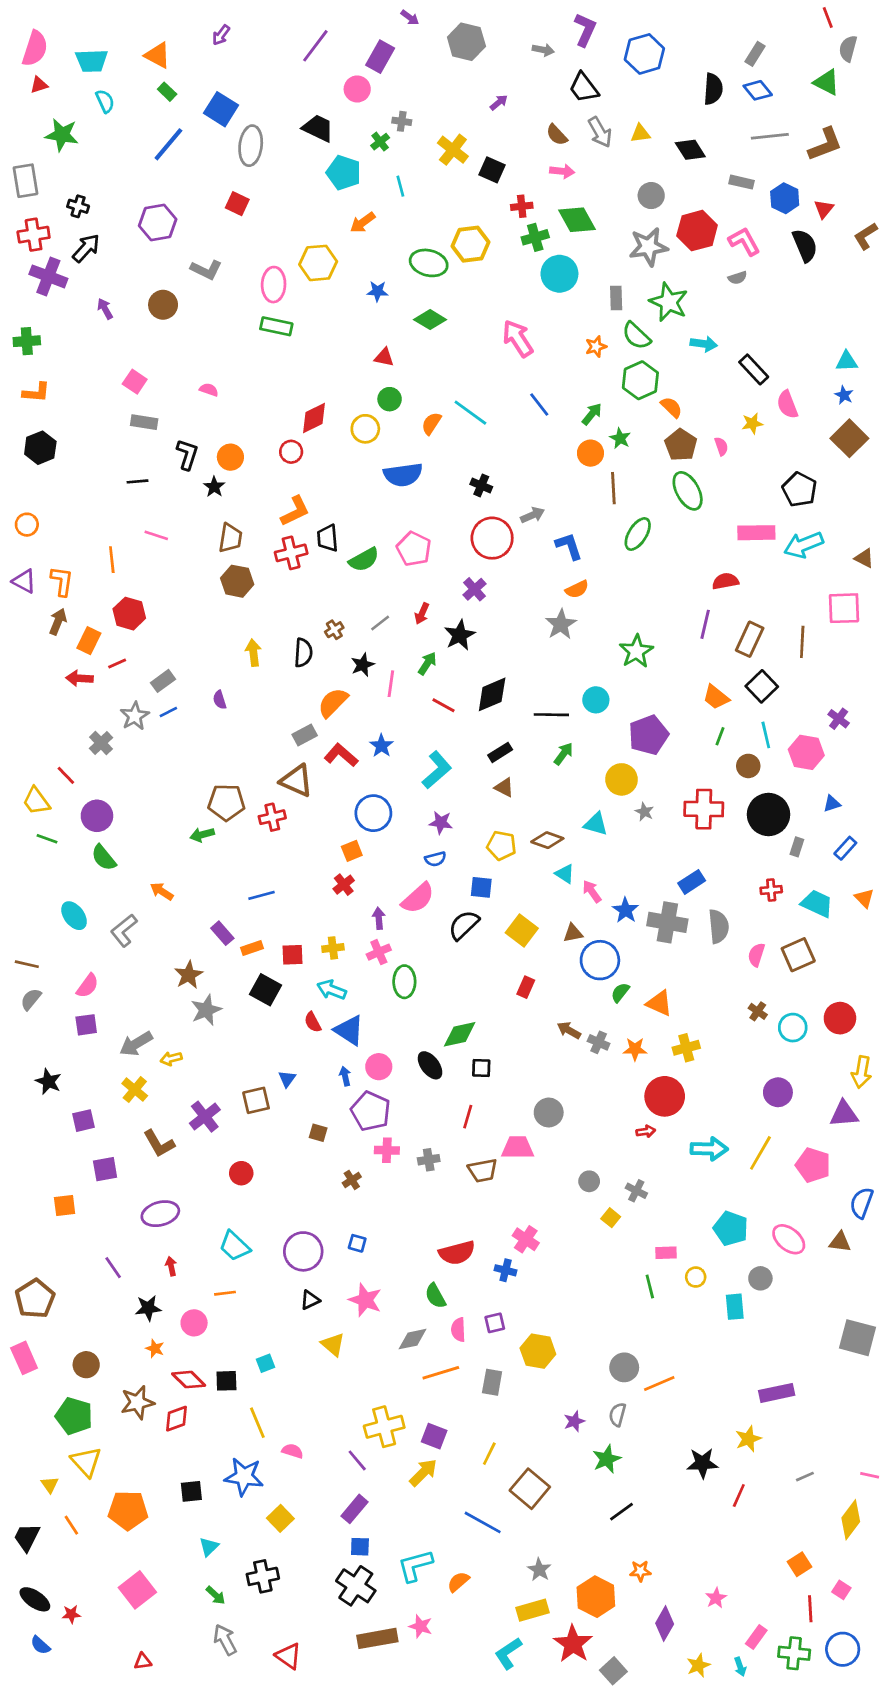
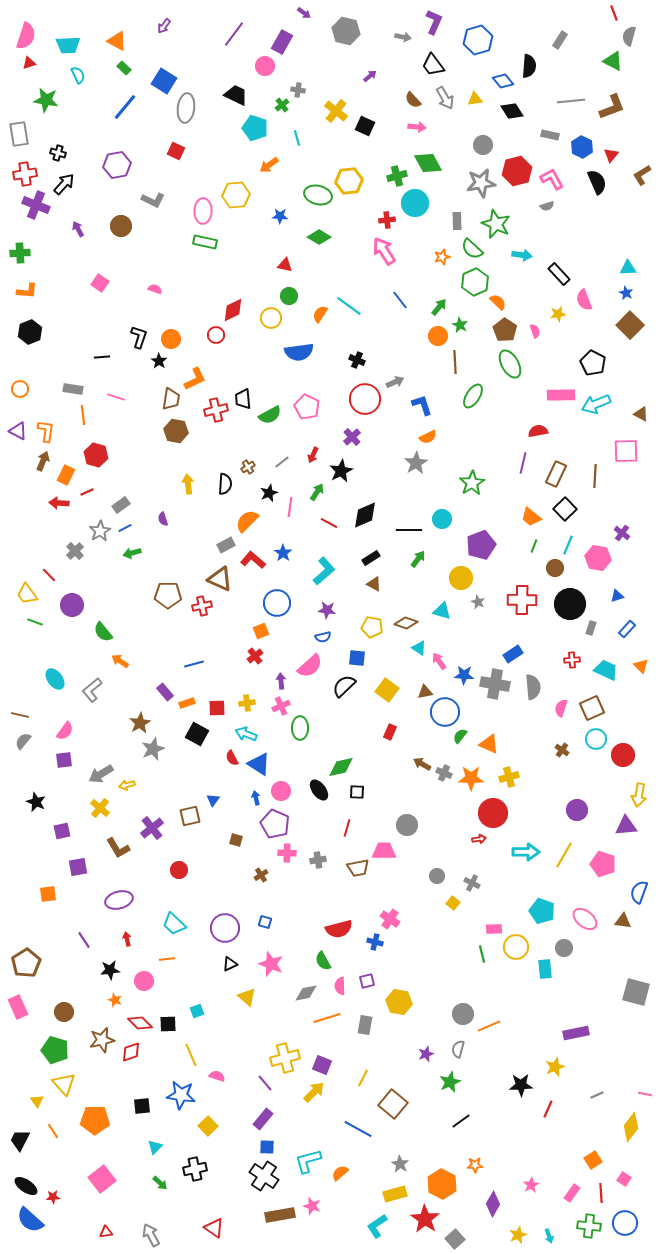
blue diamond: (758, 90) -> (503, 81), moved
red cross: (522, 206) -> (387, 220), moved
gray rectangle: (144, 422) -> (73, 389), moved
orange L-shape: (295, 511) -> (195, 379), moved
cyan line: (766, 735) -> (568, 545), turned 36
green arrow: (202, 835) -> (132, 553), moved
green semicircle: (104, 858) -> (103, 632), moved
blue star: (626, 910) -> (464, 675), turned -30
cyan circle: (793, 1028) -> (596, 739), moved
orange star: (635, 1049) -> (471, 778), size x1.4
yellow circle: (696, 1277) -> (516, 947), size x1.6
pink rectangle: (756, 1637) -> (572, 1193), moved
gray arrow: (225, 1640) -> (151, 1235), moved
blue semicircle: (40, 1645) -> (30, 1220), size x1.8

